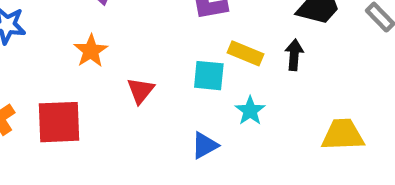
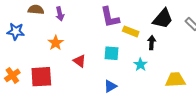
yellow rectangle: (245, 53) -> (131, 31), moved
red triangle: (140, 91) -> (79, 61), turned -32
cyan star: (250, 111) -> (140, 65), moved

